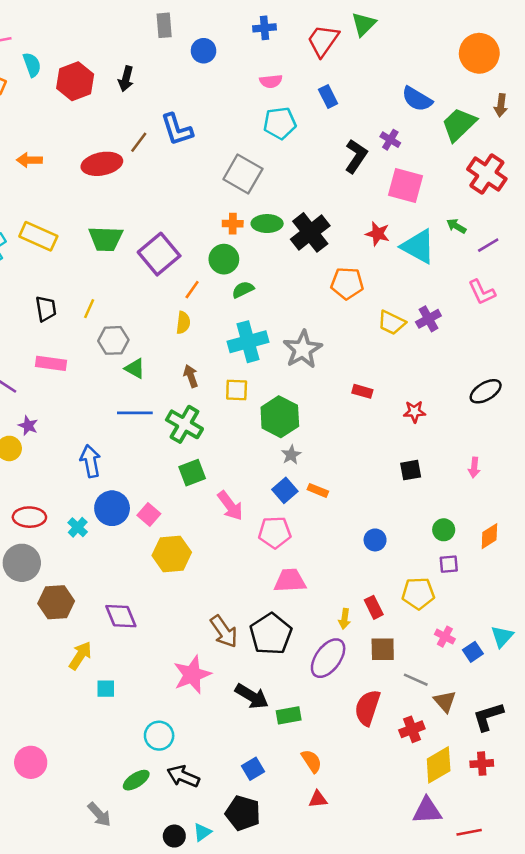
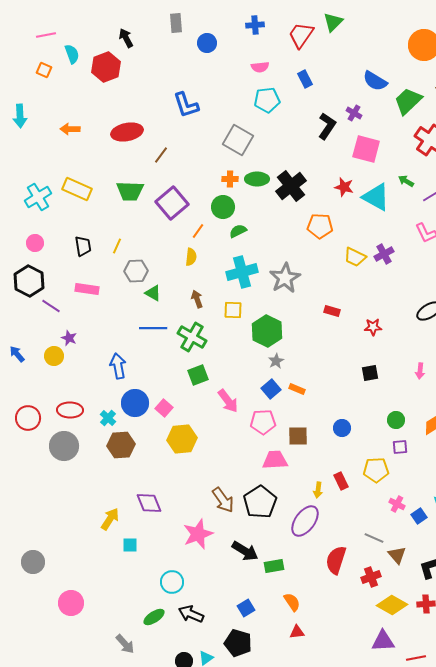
black arrow: (126, 79) -> (126, 38), moved, turned 138
brown line: (139, 142) -> (161, 155), moved
brown hexagon: (56, 602) -> (121, 445), moved
purple diamond: (121, 616) -> (149, 503), moved
brown square: (383, 649) -> (298, 436), moved
yellow diamond: (439, 765) -> (392, 605), turned 60

